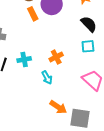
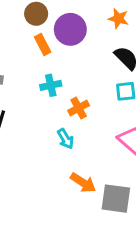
cyan cross: (24, 59) -> (51, 85), moved

